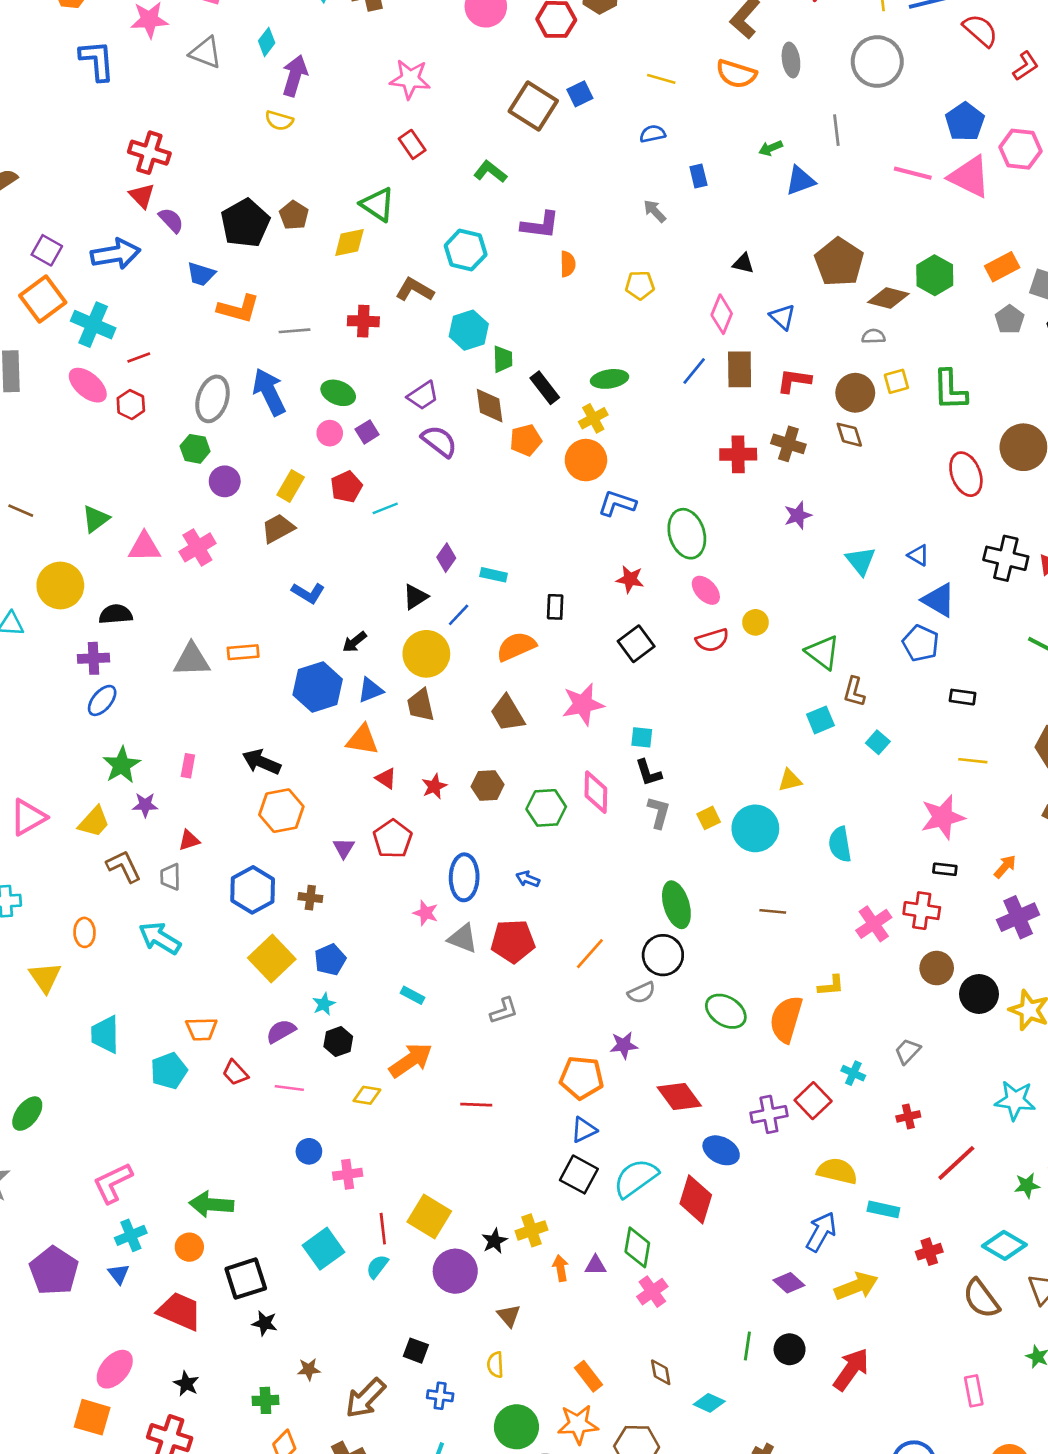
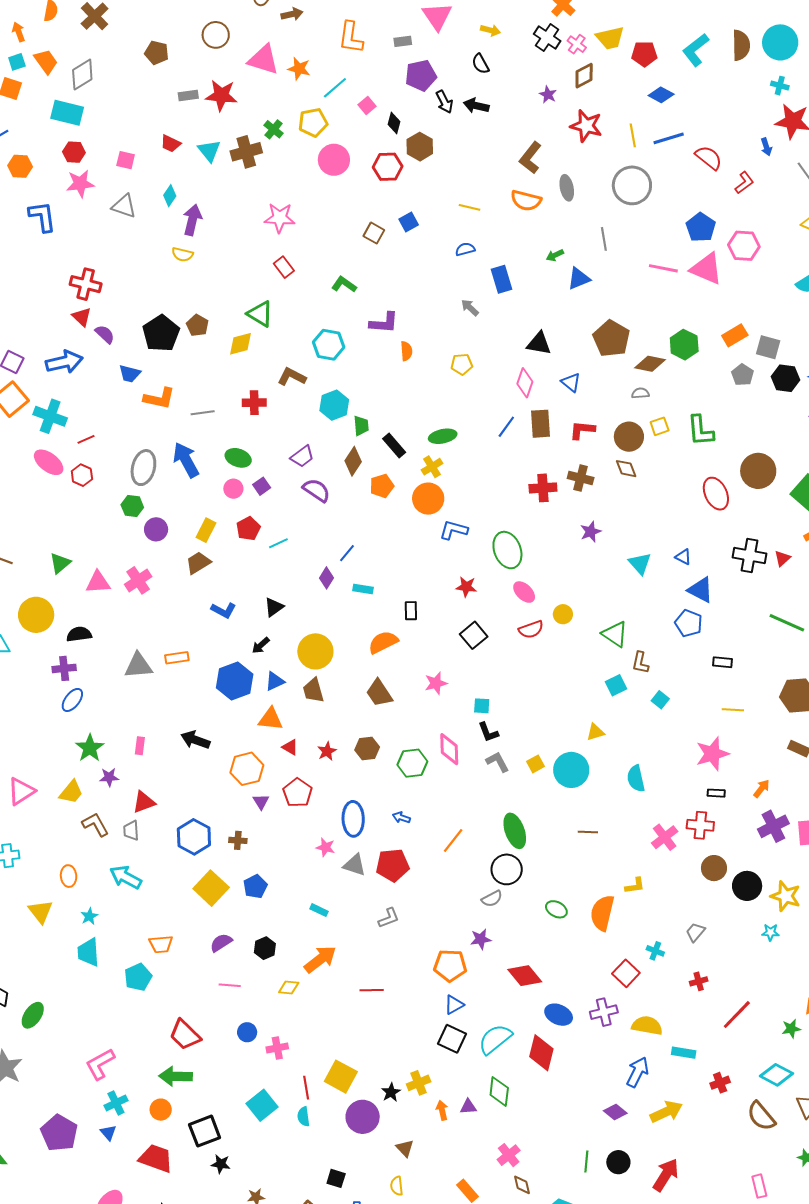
brown square: (533, 106) -> (374, 233), size x0.6
blue rectangle: (698, 176) -> (502, 279), size x1.5
black triangle: (743, 263) -> (539, 343), size x1.5
brown diamond: (490, 406) -> (353, 461), turned 44
black triangle: (415, 597) -> (274, 607), moved
blue line: (459, 615) -> (347, 553), moved
pink star: (583, 704) -> (436, 683), size x0.7
orange hexagon: (281, 811) -> (247, 769), moved
gray L-shape: (659, 812) -> (498, 762), turned -40
red triangle: (189, 840) -> (144, 802), size x1.4
orange line: (590, 954) -> (453, 840), moved
cyan star: (324, 1004) -> (89, 916), moved
green ellipse: (726, 1011) -> (556, 909), size x0.7
red trapezoid: (235, 1073) -> (185, 1035), moved, size x1.6
cyan star: (1015, 1100) -> (770, 932), moved, size x0.6
purple cross: (769, 1114) -> (604, 1012), moved
cyan semicircle: (377, 1267) -> (303, 1117), turned -42
pink cross: (652, 1292) -> (509, 1155), moved

